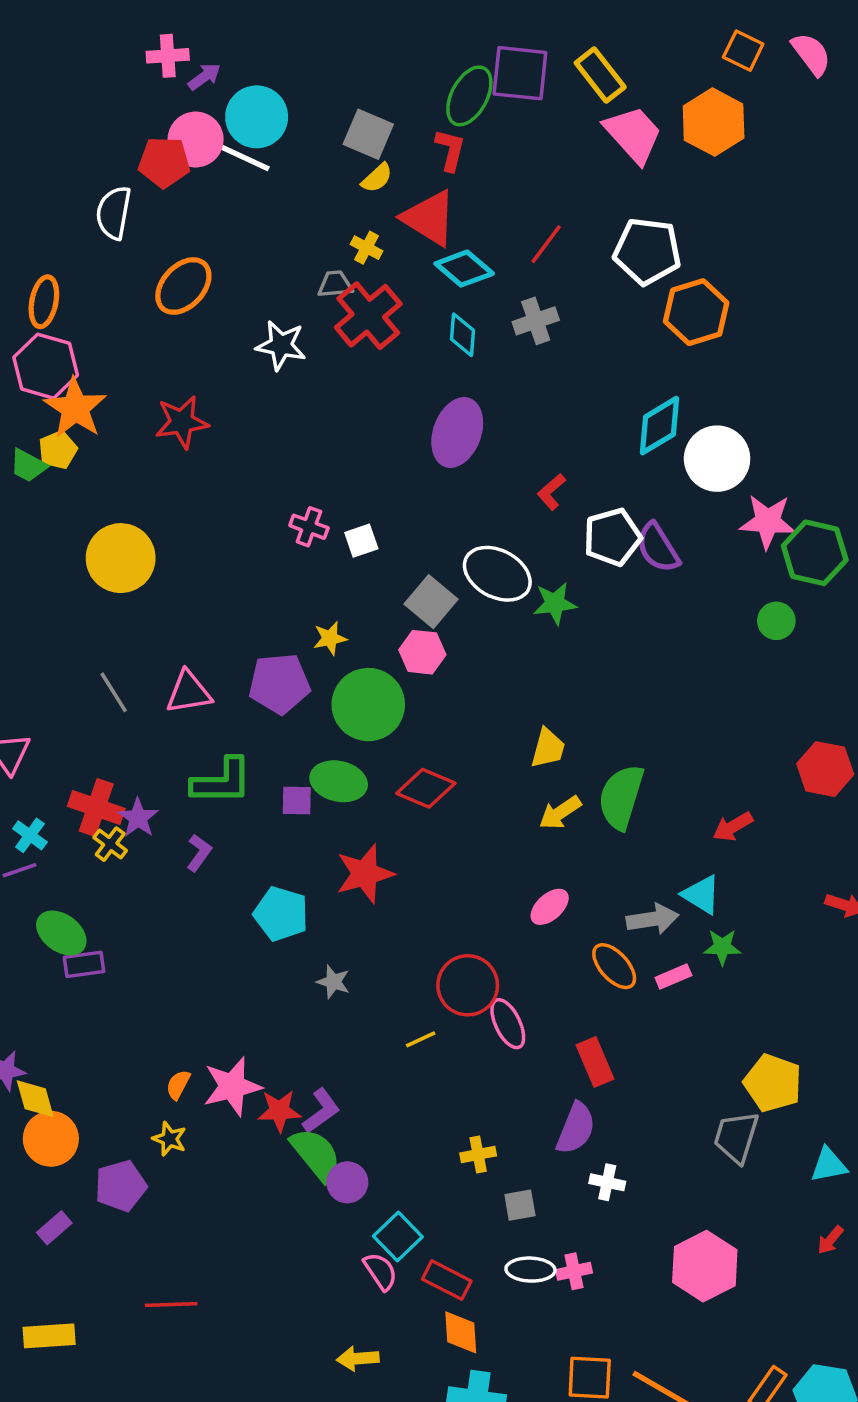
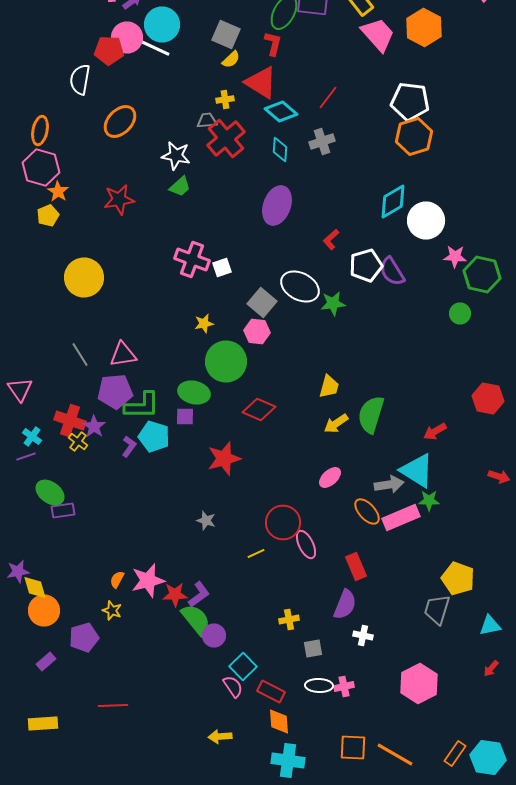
yellow cross: (367, 248) -> (225, 100), turned -36
white pentagon: (647, 251) -> (410, 102), moved
orange star: (75, 408) -> (58, 192), size x0.6
green trapezoid: (28, 466) -> (180, 186), moved, turned -70
pink star: (768, 521) -> (455, 256), size x0.7
pink cross: (309, 527) -> (192, 260), size x1.6
purple pentagon: (279, 684) -> (115, 392), moved
green ellipse: (339, 781) -> (194, 392), moved
cyan triangle: (701, 895) -> (417, 470), size x1.5
cyan pentagon: (281, 914) -> (154, 436), moved
pink rectangle: (673, 977) -> (401, 518), size x1.8

